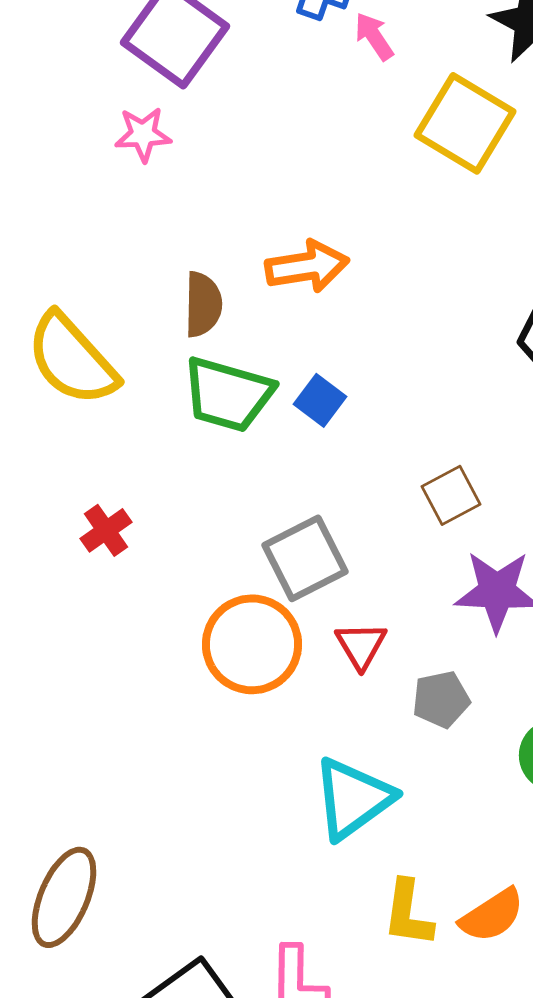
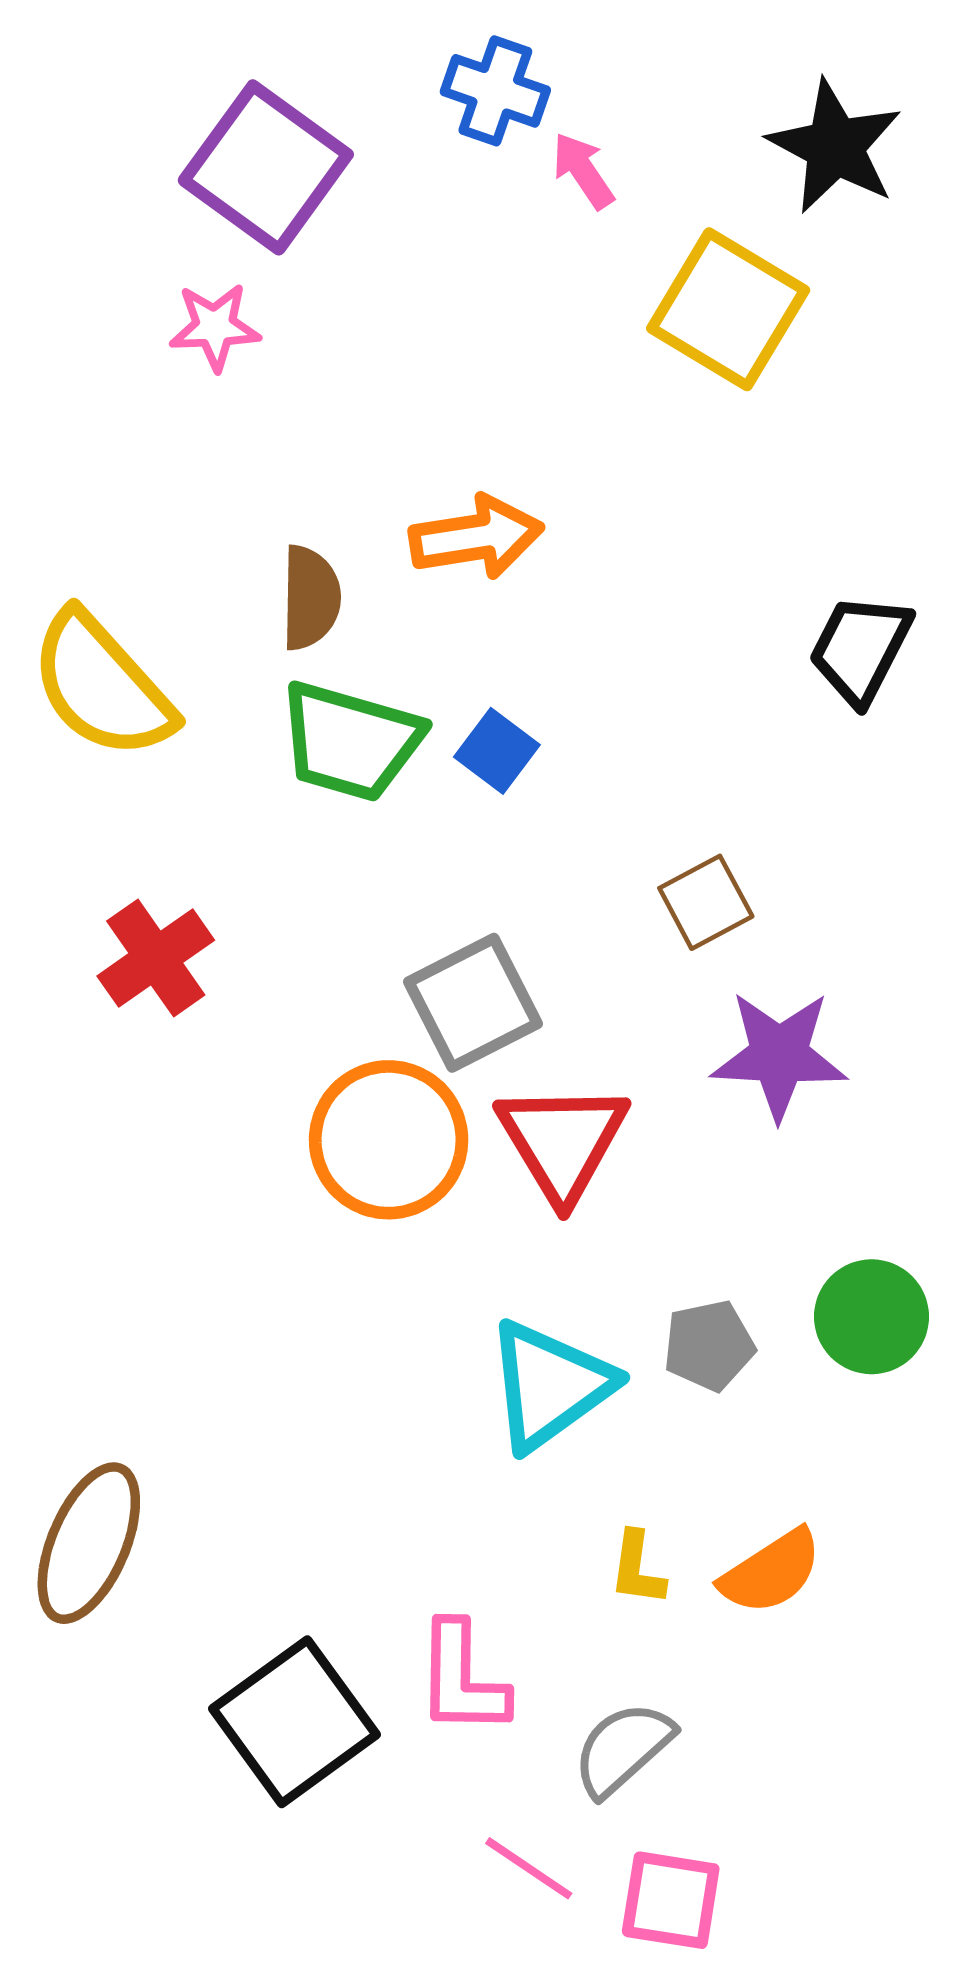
red cross: (106, 530) -> (156, 958), size x1.4
red triangle: (361, 645) -> (562, 1141), size x1.6
gray pentagon: (441, 699) -> (709, 1345), moved
yellow L-shape: (408, 913) -> (637, 1569), size x0.7

